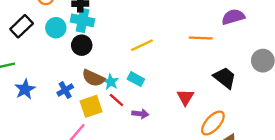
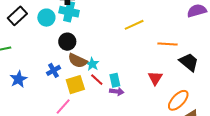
orange line: (201, 38) -> (167, 44), moved
black circle: (82, 45) -> (67, 42), moved
yellow line: (142, 45) -> (134, 25), moved
cyan rectangle: (136, 79) -> (115, 80), moved, turned 48
blue star: (25, 89) -> (19, 79), moved

